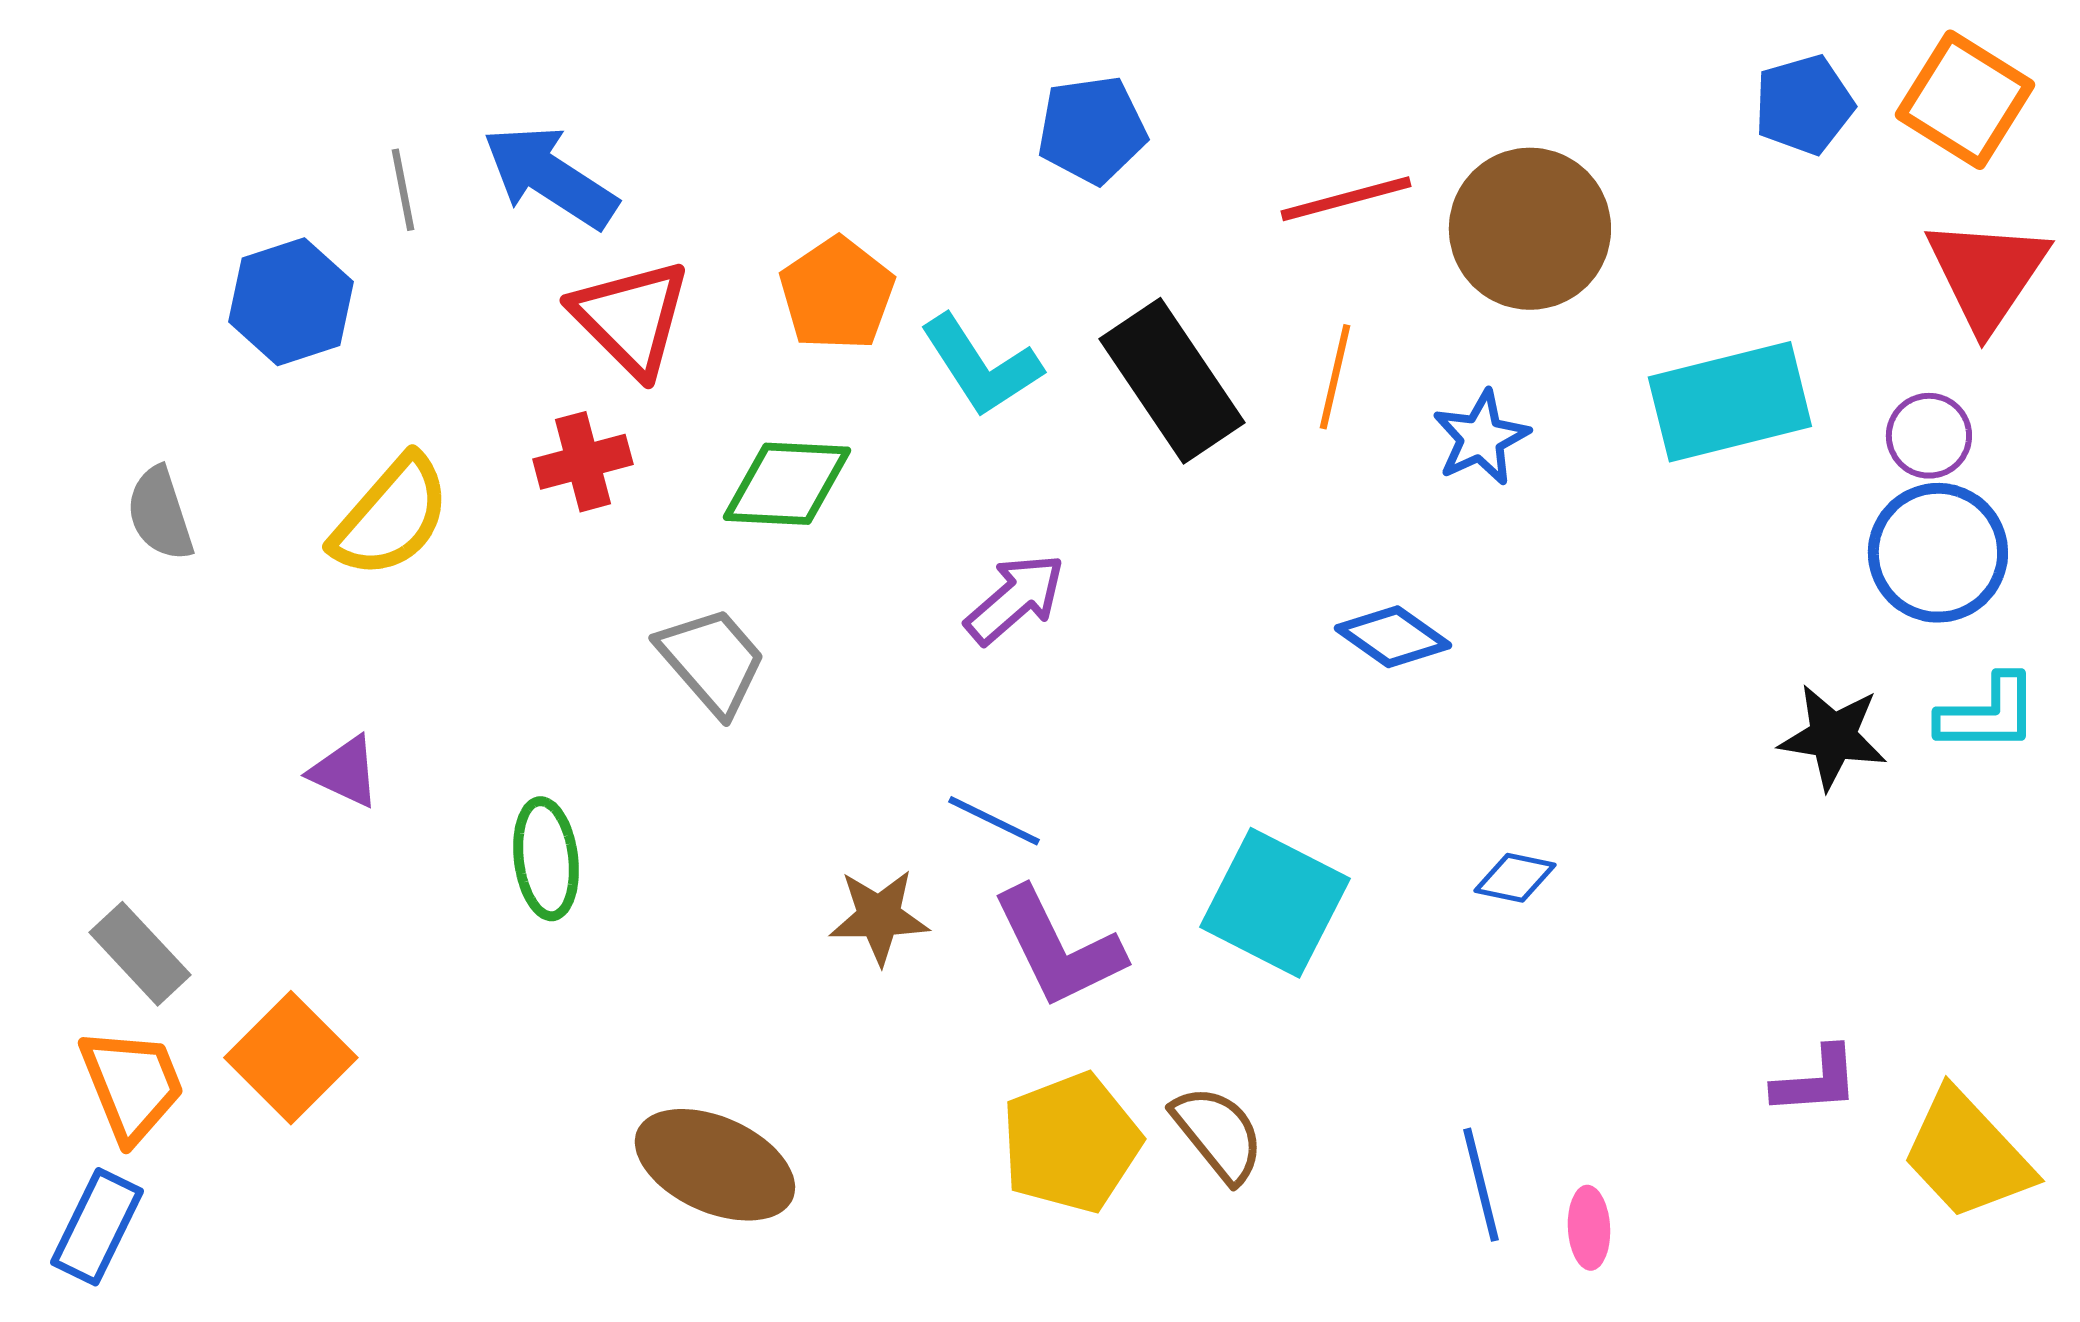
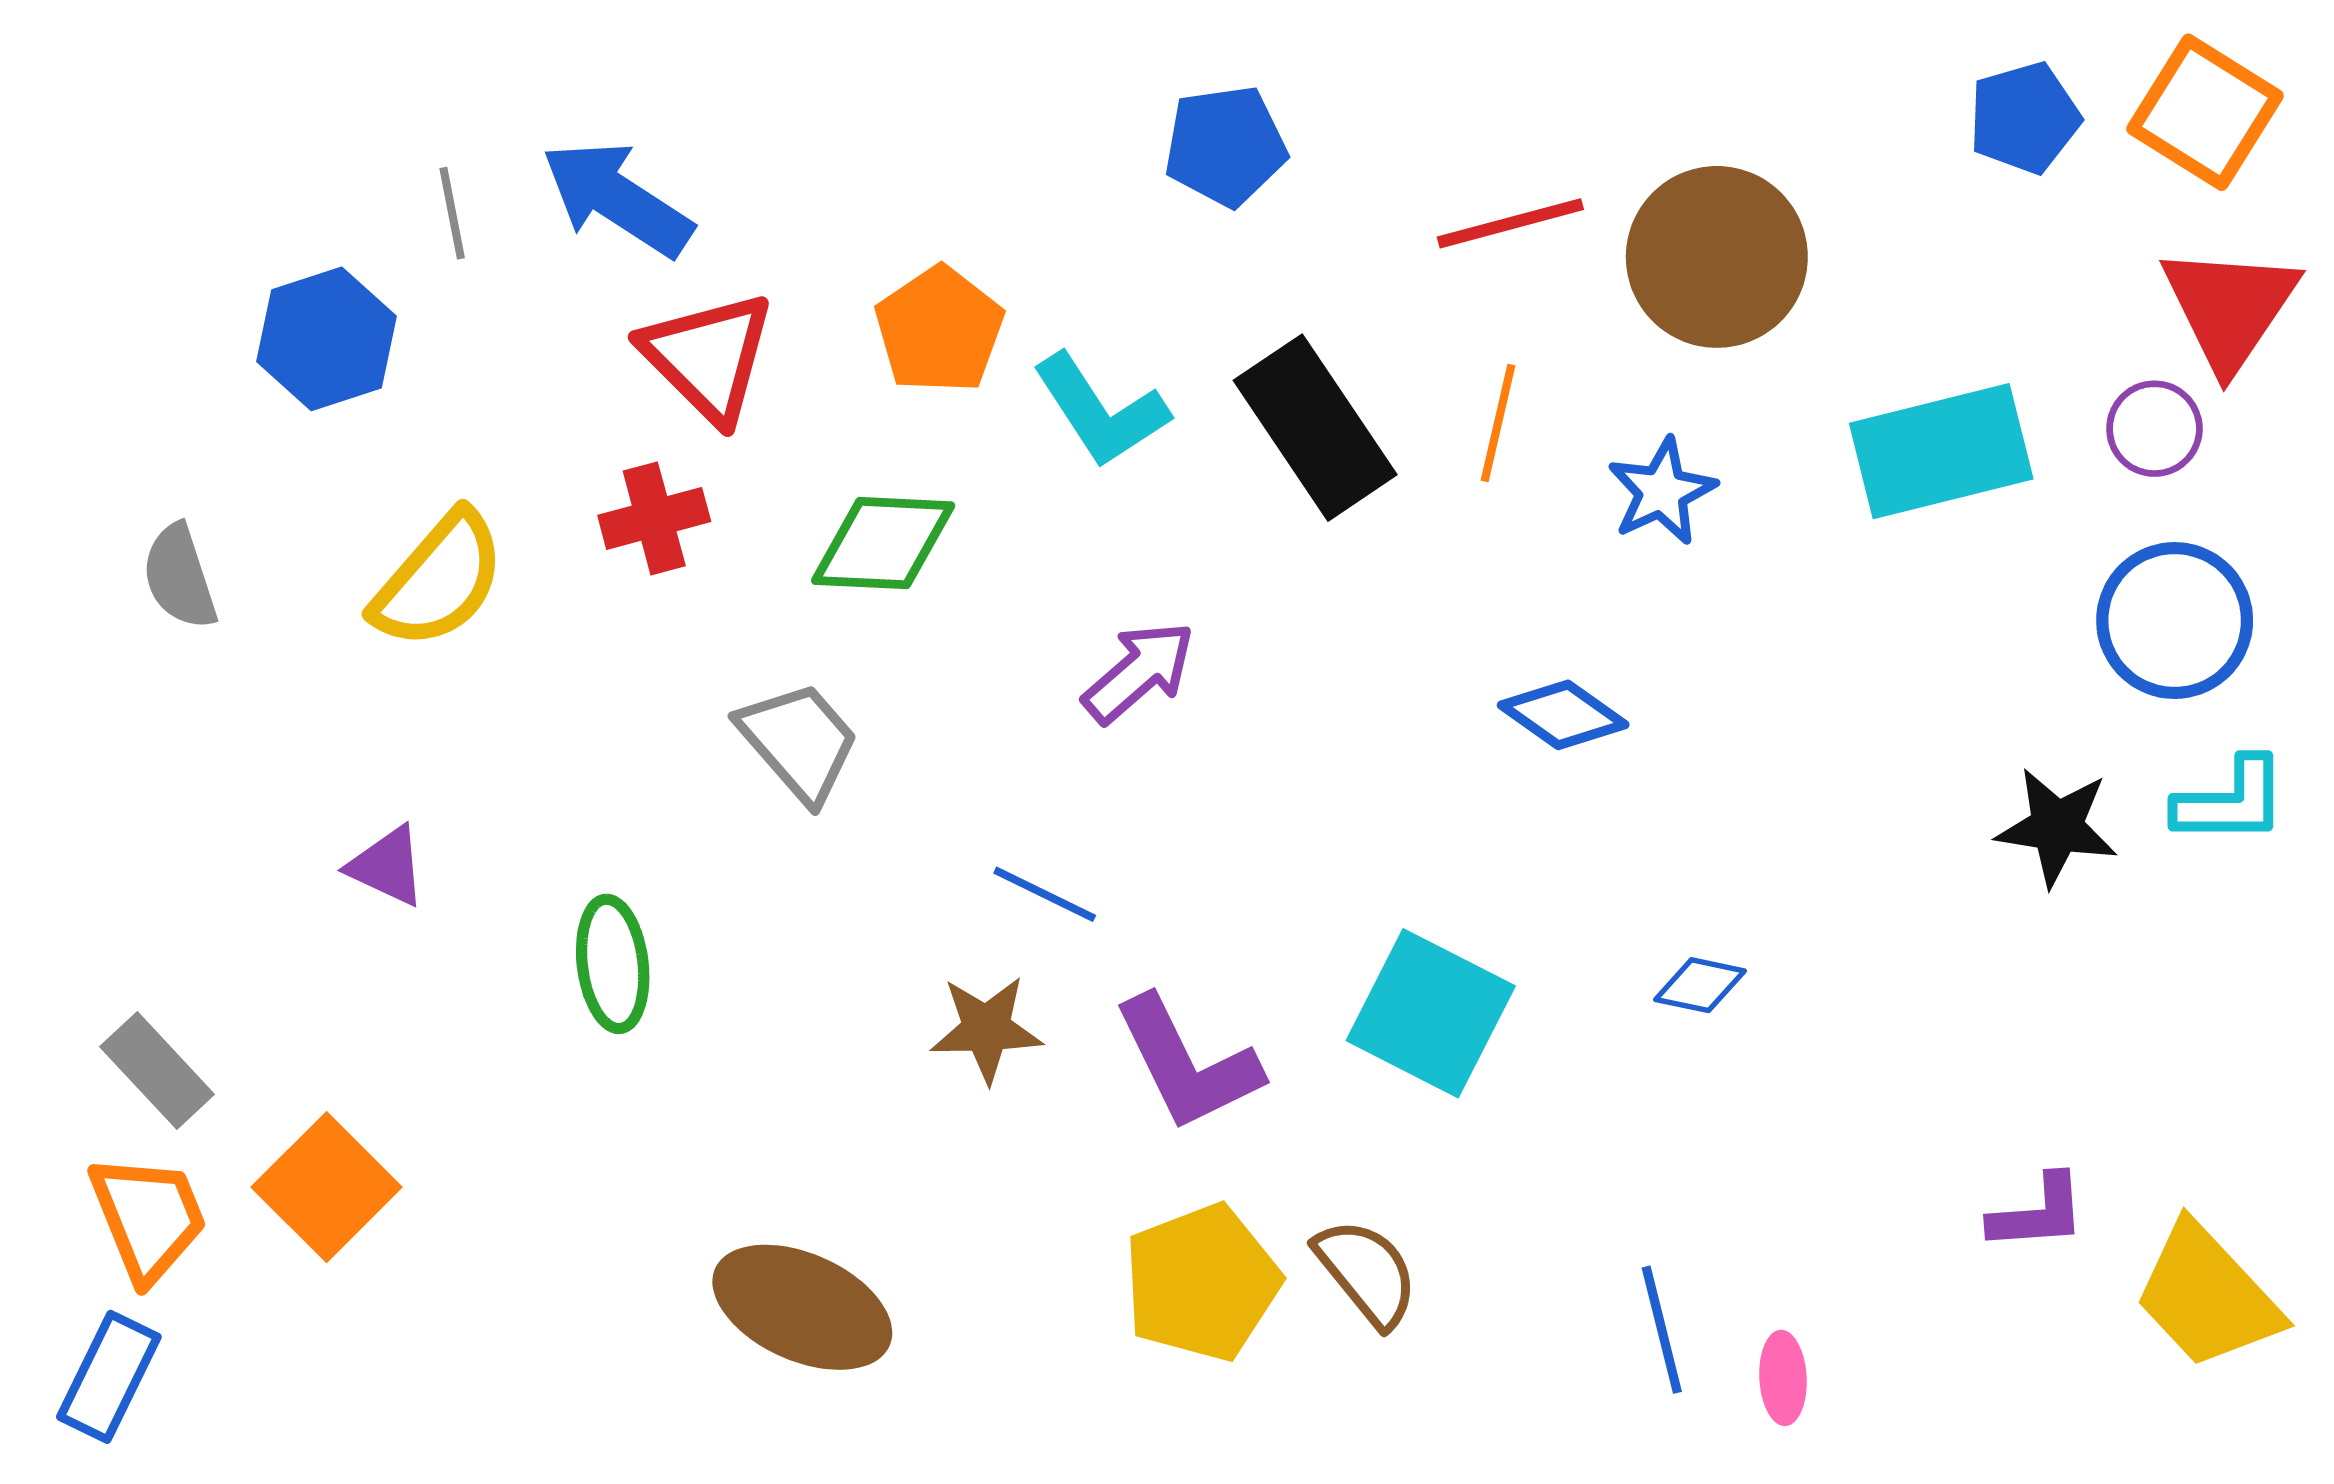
purple circle: (1929, 436) -> (2154, 429), moved
blue line: (994, 821) -> (1045, 894), moved

